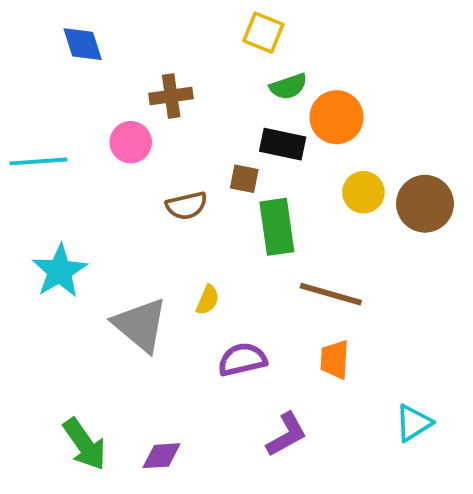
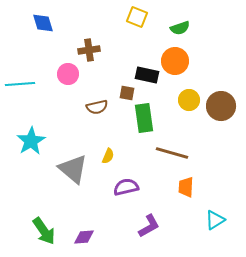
green semicircle: (288, 86) -> (180, 28), moved
orange trapezoid: (335, 360) -> (186, 187), moved

